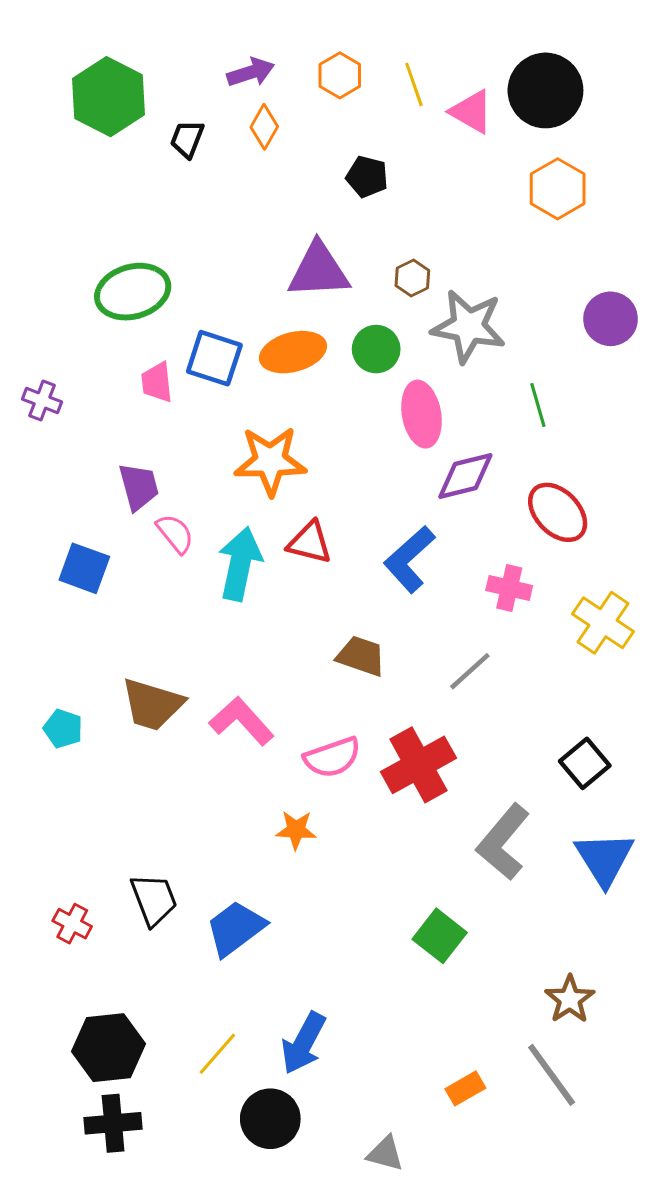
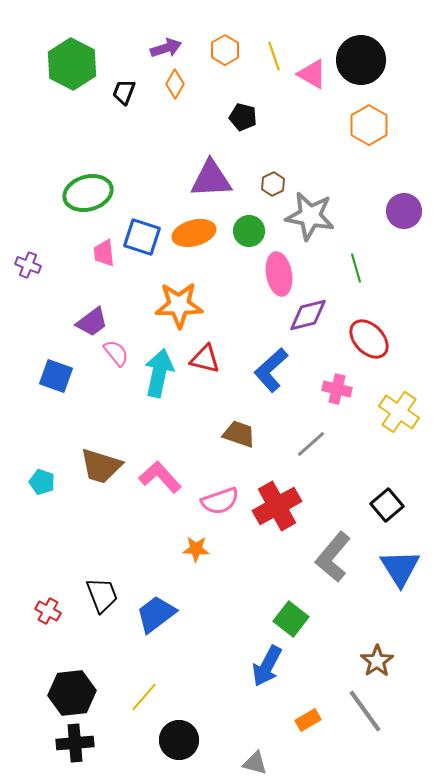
purple trapezoid: (139, 487) -> (92, 322), turned 68
blue arrow: (304, 1043) -> (267, 666), moved

